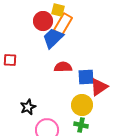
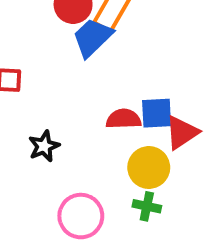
red semicircle: (63, 67) -> (124, 119), moved
black star: (28, 107) -> (44, 146), moved

